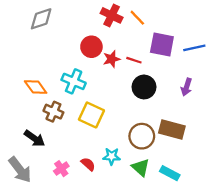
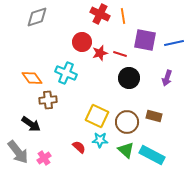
orange line: (137, 18) -> (123, 16), turned 35
brown cross: (53, 112) -> (48, 100), turned -30
yellow square: (91, 115) -> (97, 116), moved
brown rectangle: (172, 129) -> (154, 116), size x0.7
pink cross: (61, 169) -> (44, 158), moved
cyan rectangle: (170, 173) -> (152, 155), size x1.4

